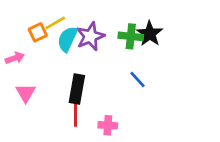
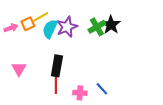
green cross: (131, 36) -> (97, 27), turned -36
pink arrow: (15, 58) -> (11, 28), moved
blue line: (137, 80) -> (102, 89), moved

